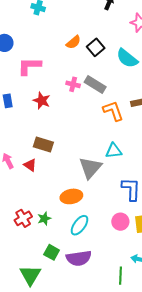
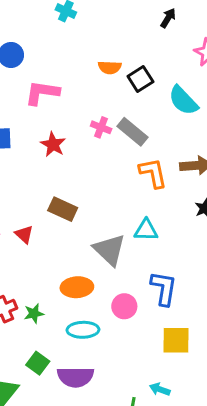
orange semicircle: (73, 42) -> (110, 67), turned 35
brown rectangle: (43, 145) -> (63, 209), moved
gray triangle: (90, 168) -> (109, 250), turned -35
pink circle: (120, 222) -> (124, 306), moved
cyan ellipse: (79, 225) -> (83, 330), turned 45

